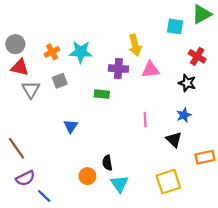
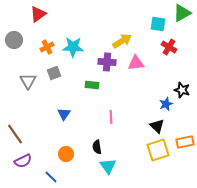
yellow arrow: (135, 45) -> (122, 41), turned -108
red cross: (197, 56) -> (169, 47), moved
red triangle: (20, 67) -> (38, 14), moved, turned -48
black star: (187, 83) -> (182, 90), moved
pink line: (145, 120) -> (111, 117), moved
orange circle: (87, 176) -> (66, 154), moved
yellow square: (168, 182) -> (158, 150), moved
blue line: (44, 196) -> (51, 177), moved

